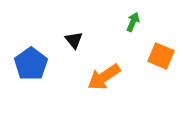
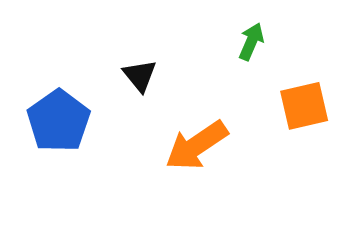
orange square: (161, 56) -> (304, 106), turned -36

